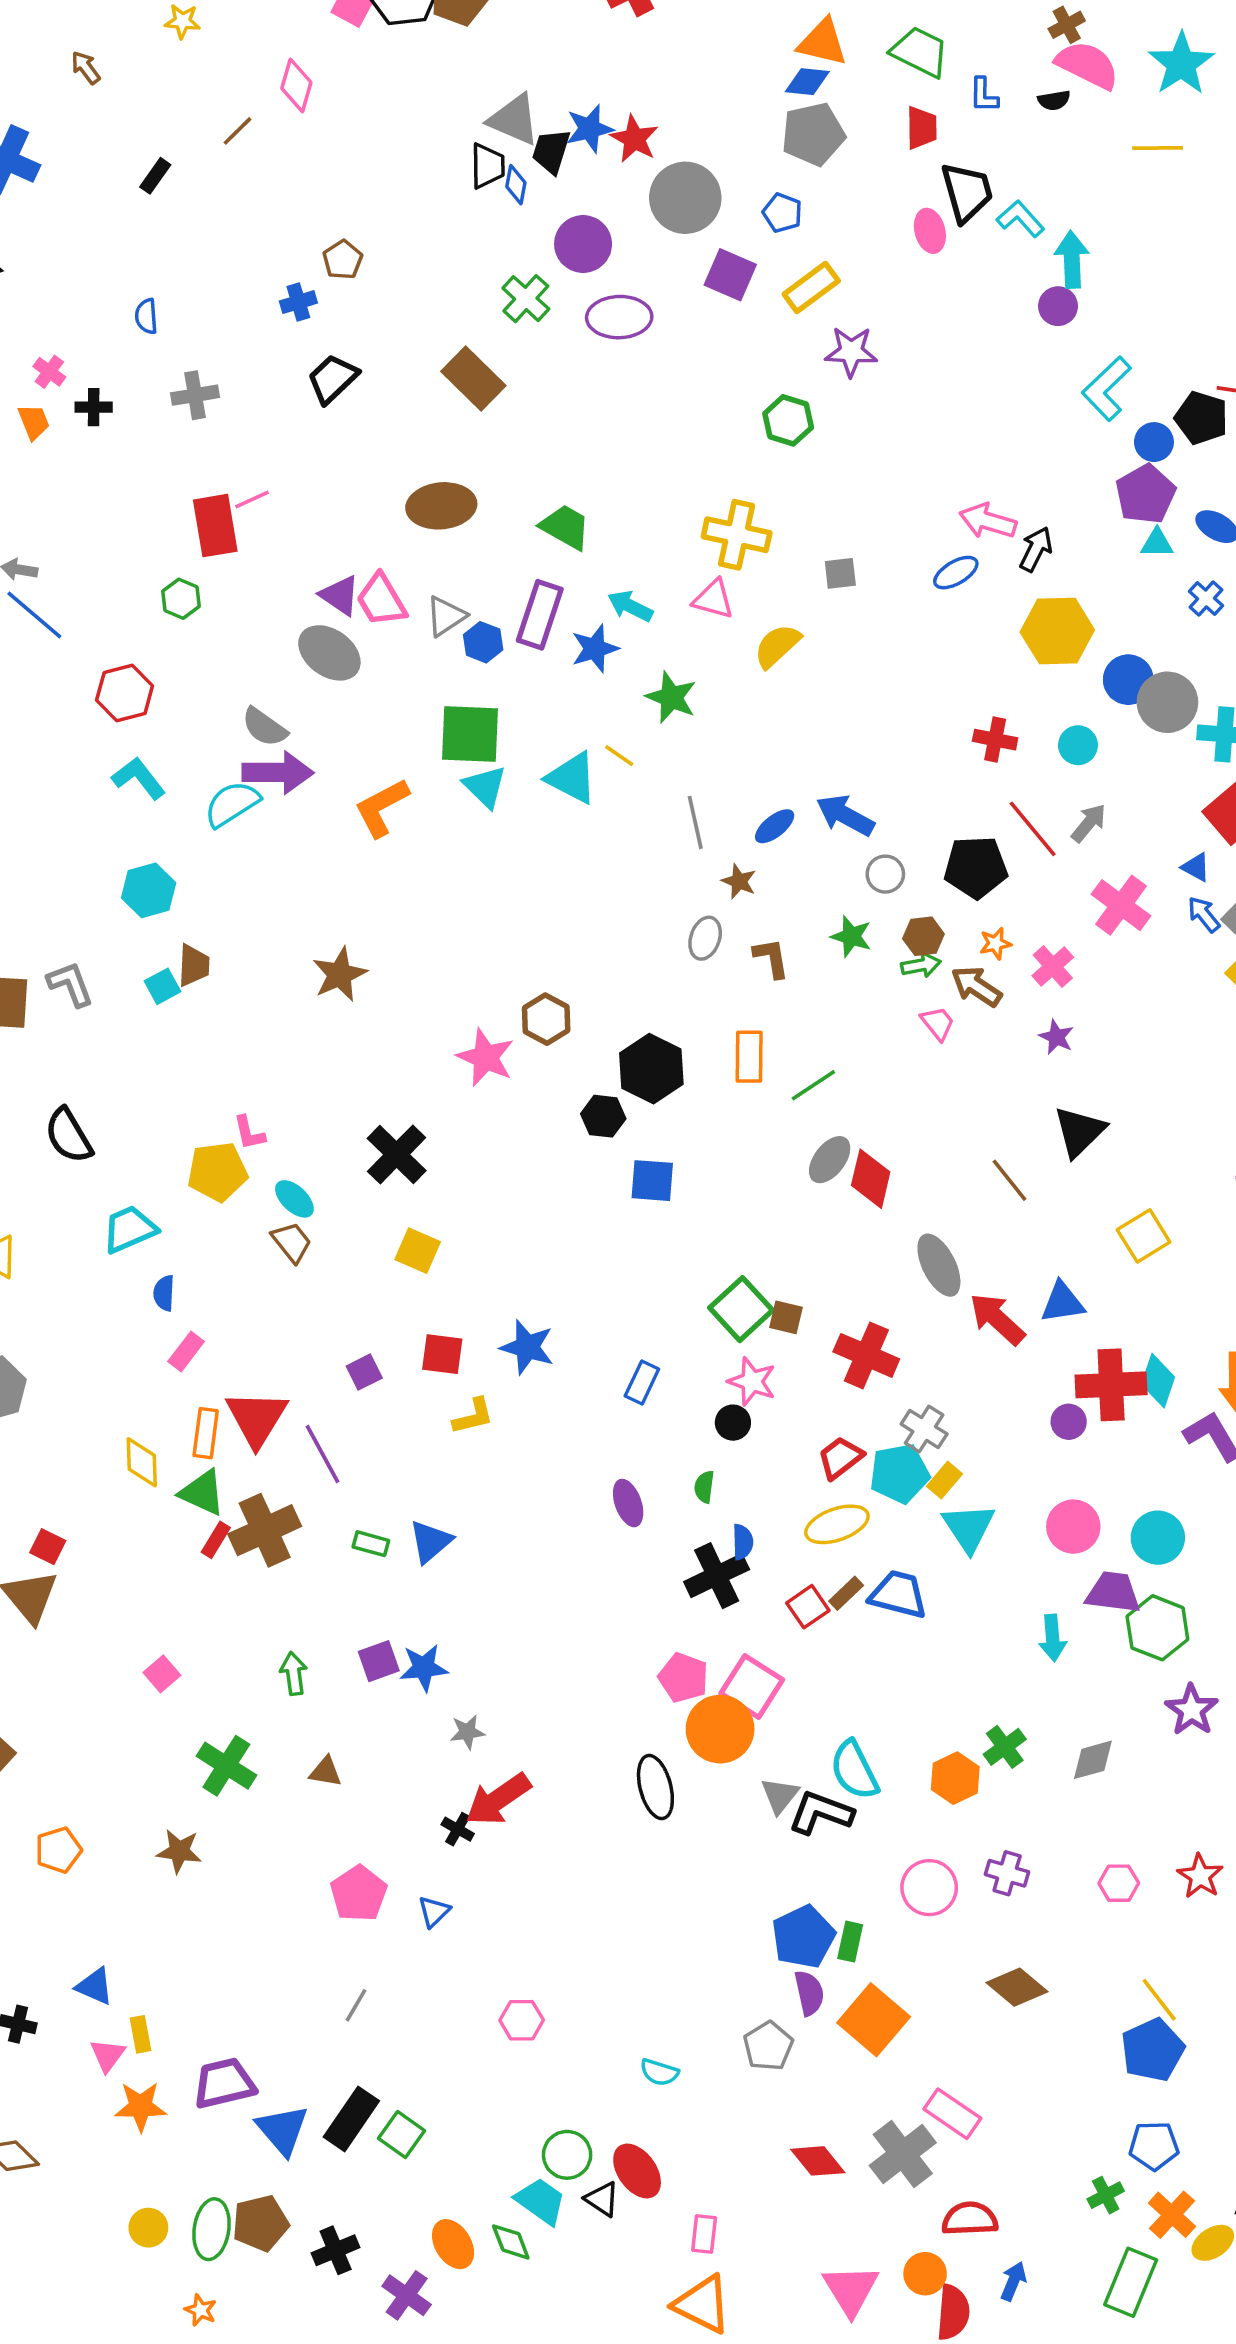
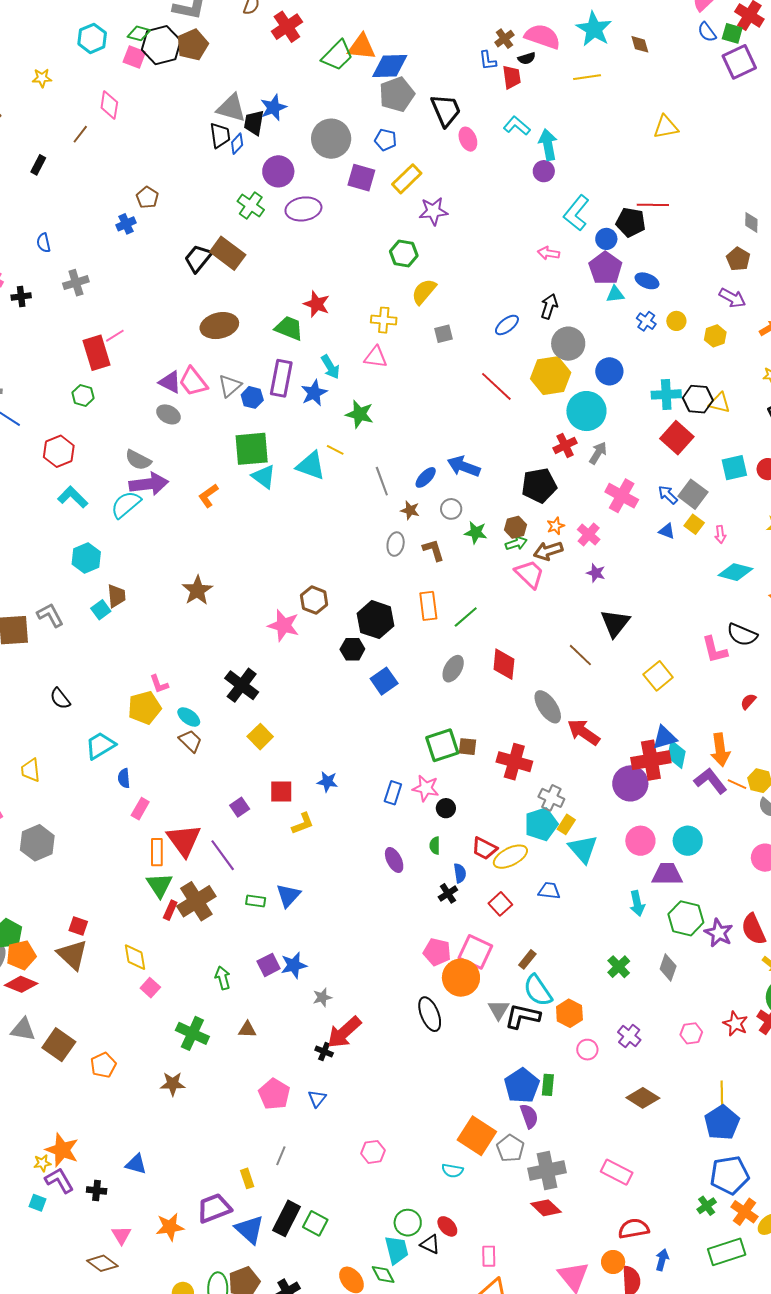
brown cross: (1067, 25) -> (504, 39), moved
orange triangle: (823, 42) -> (362, 47), moved
green trapezoid: (920, 52) -> (337, 55), moved, turned 116
blue diamond: (807, 82) -> (390, 66), size x1.5
red trapezoid: (922, 128) -> (512, 77), moved
red star: (634, 139) -> (317, 304), moved
blue diamond: (516, 185) -> (237, 144), turned 40
black trapezoid: (967, 192) -> (446, 110), moved
black trapezoid: (333, 379) -> (198, 258), moved
pink arrow: (988, 521) -> (549, 253), moved, size x0.7
yellow cross: (737, 535) -> (384, 320), size x0.7
cyan arrow: (630, 606) -> (330, 367), turned -140
yellow hexagon: (1057, 631) -> (551, 376), moved
yellow semicircle: (777, 646) -> (424, 292), moved
gray ellipse: (329, 653) -> (168, 414), size x0.7
gray circle: (1167, 702) -> (568, 344), moved
red cross: (995, 740) -> (565, 445), moved, turned -30
cyan circle: (1078, 745) -> (586, 411), size x1.8
orange L-shape: (382, 808) -> (208, 496), size x0.7
red line: (1033, 829) -> (496, 386), moved
blue triangle: (1196, 867) -> (667, 531), moved
gray circle: (885, 874) -> (451, 509), moved
brown arrow: (976, 986) -> (548, 551), turned -44
pink trapezoid: (938, 1023) -> (529, 574), size x1.5
black semicircle: (69, 1136) -> (60, 699), size x0.7
gray ellipse: (830, 1160) -> (453, 669), moved
blue square: (652, 1181) -> (384, 681), turned -32
yellow square: (418, 1251) -> (260, 737), turned 30
blue triangle: (1063, 1302) -> (665, 738), moved
green square: (741, 1309) -> (442, 745), turned 32
blue star: (527, 1347) -> (327, 782), size x0.7
pink star: (752, 1382) -> (426, 788), moved
purple circle: (1069, 1422) -> (630, 783), size x1.8
red trapezoid: (840, 1458) -> (484, 848), moved, turned -108
yellow diamond: (142, 1462) -> (135, 957), moved
green triangle: (202, 1493) -> (159, 885), turned 40
black cross: (717, 1576) -> (448, 893), size x0.6
brown rectangle: (846, 1593) -> (527, 959), moved
blue trapezoid: (898, 1594) -> (549, 891), size x0.7
green hexagon: (1157, 1628) -> (686, 918), moved
gray diamond: (1093, 1760) -> (668, 967), turned -48
orange hexagon: (955, 1778) -> (569, 1013), moved
orange pentagon: (58, 1850) -> (103, 1065), moved
purple cross: (1007, 1873) -> (629, 1036), turned 30
pink circle: (929, 1888) -> (587, 1050), size x0.7
yellow line: (1159, 2000) -> (722, 1094), turned 44
orange square: (874, 2020) -> (477, 1136), moved
yellow rectangle: (140, 2034) -> (247, 1178), moved
pink triangle: (107, 2055) -> (121, 1235), moved
blue pentagon: (1154, 2146) -> (729, 1175), size x1.4
gray cross: (903, 2154) -> (547, 1171), moved, turned 33
red ellipse: (637, 2171) -> (447, 1226), size x0.7
cyan trapezoid: (541, 2201) -> (397, 1250), turned 48
green rectangle: (1131, 2282) -> (727, 1252), turned 57

